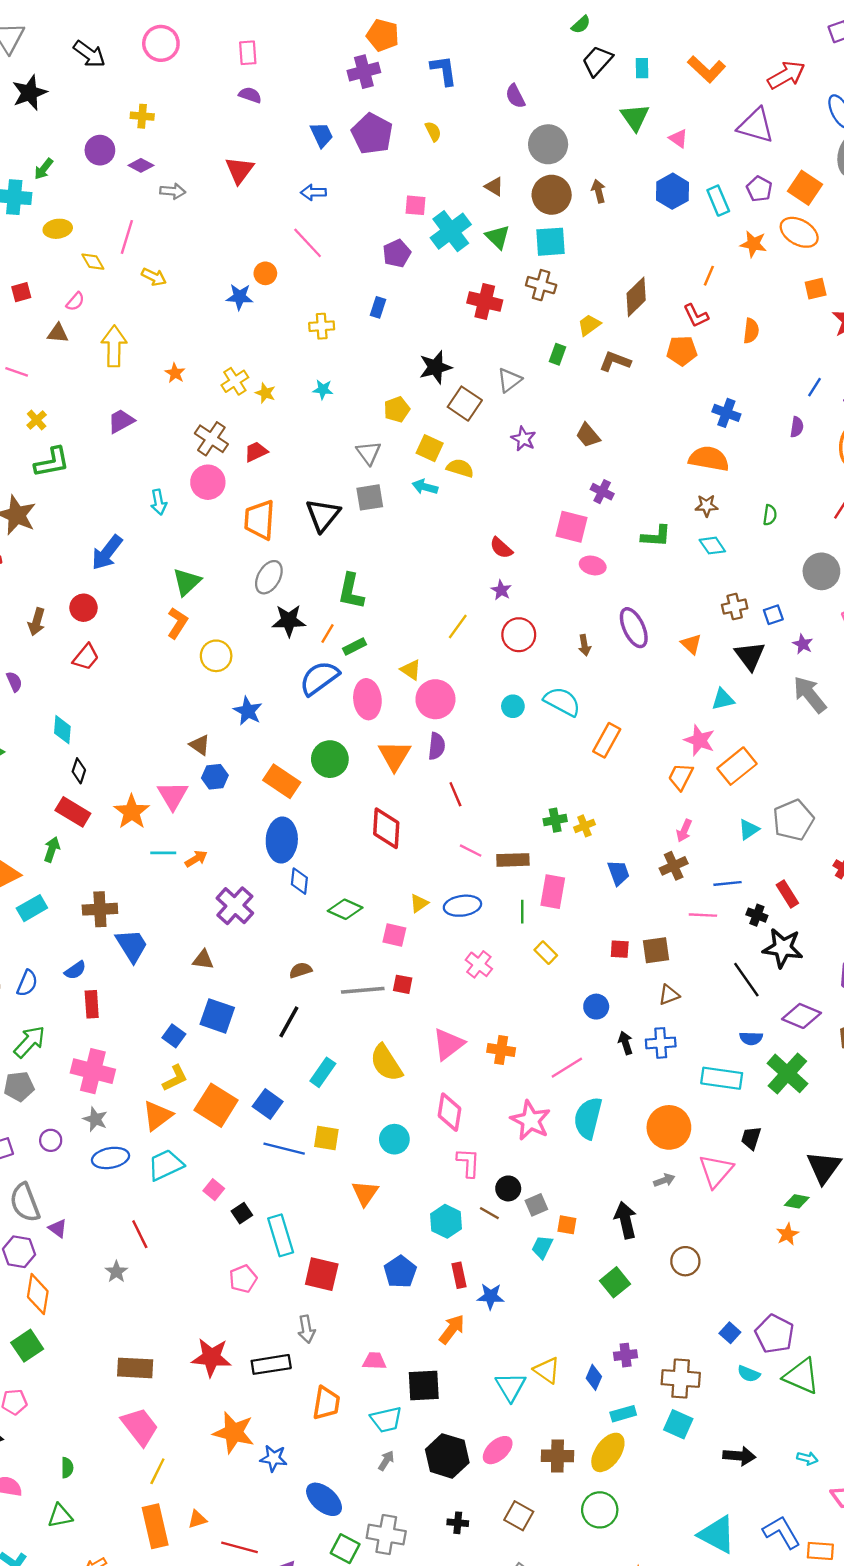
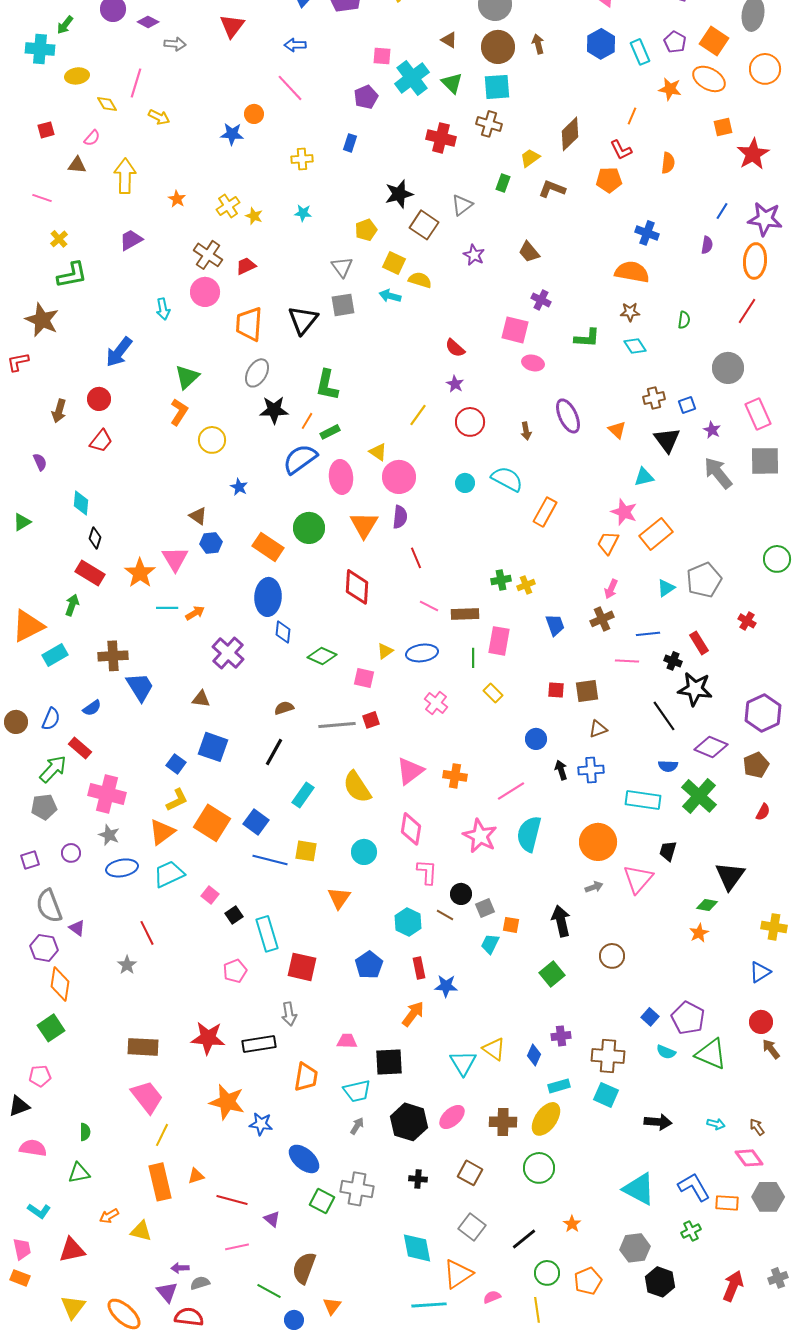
blue star: (248, 711) -> (239, 487), size x0.7
red square: (403, 984) -> (371, 720), turned -30
red rectangle: (92, 1004) -> (80, 748), moved, turned -45

